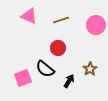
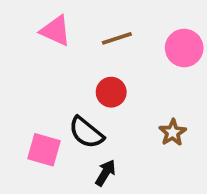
pink square: (23, 78) -> (44, 150), turned 36
black arrow: (69, 81) -> (105, 173), moved

